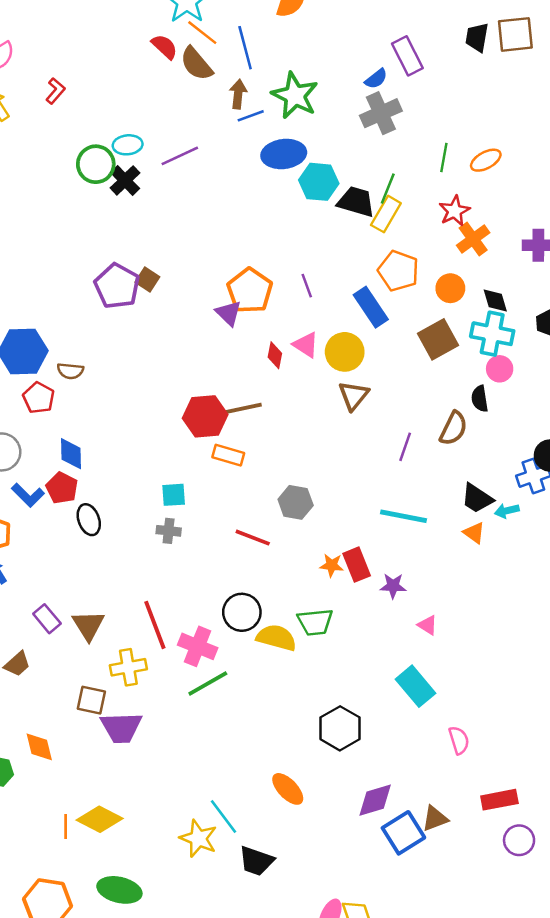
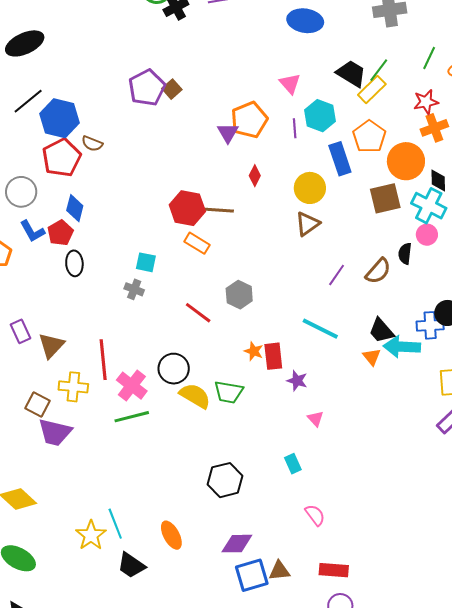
cyan hexagon: (319, 182) -> (320, 116), moved
orange circle: (450, 288) -> (406, 161), size x1.6
pink triangle: (306, 345) -> (290, 84), moved
red pentagon: (39, 398) -> (62, 158), size x1.5
cyan arrow: (507, 511) -> (402, 347), size x1.8
cyan rectangle: (416, 686) -> (293, 464), size x0.6
pink semicircle: (459, 740) -> (315, 515), turned -35
orange ellipse: (288, 789) -> (171, 535), moved

